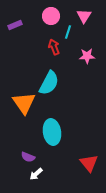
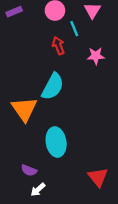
purple rectangle: (15, 25) -> (14, 12), moved
cyan line: (68, 32) -> (74, 29), turned -40

